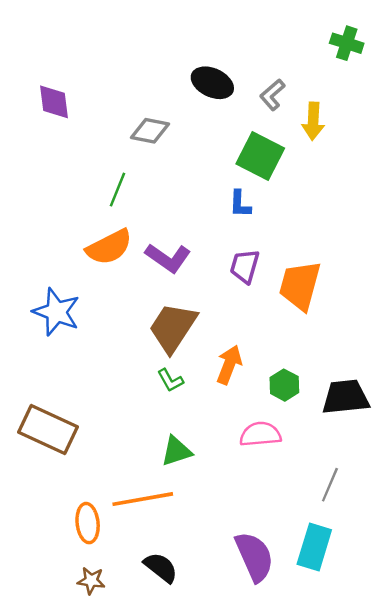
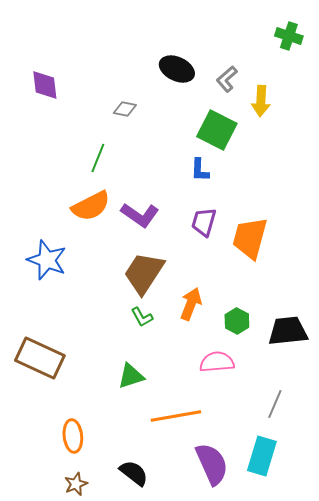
gray diamond: (150, 131) -> (125, 109), size x0.7
green triangle: (176, 451) -> (131, 376), moved
orange line: (143, 499) -> (176, 416), moved
brown star: (91, 581) -> (76, 484), turned -30

